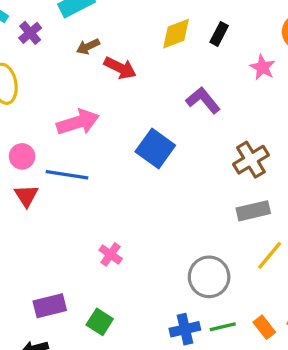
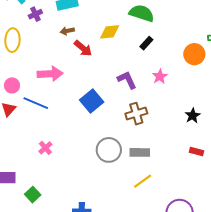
yellow diamond: (176, 34) -> (110, 32), moved
pink star: (262, 67) -> (160, 76), moved
brown cross: (251, 160) -> (136, 114), moved
pink cross: (111, 254) -> (45, 148), moved
gray circle: (209, 277) -> (109, 150), moved

